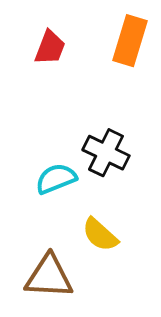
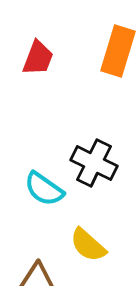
cyan semicircle: (56, 179) -> (44, 189), turned -123

